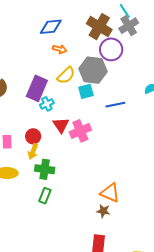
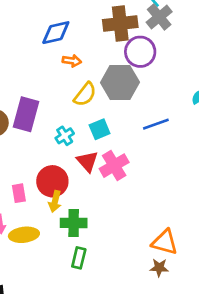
brown cross: (99, 27) -> (120, 23), turned -30
purple rectangle: (37, 88) -> (26, 114), moved
cyan square: (86, 91) -> (100, 129), moved
red circle: (33, 136) -> (52, 181), size x1.5

